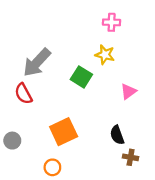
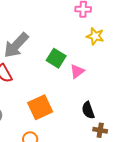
yellow star: (105, 55) -> (95, 36), moved
pink triangle: (128, 91) -> (77, 71), moved

